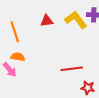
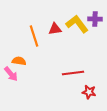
red triangle: (47, 21) -> (55, 29), moved
orange line: (15, 32) -> (34, 36), moved

